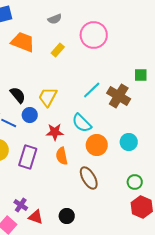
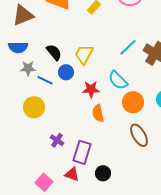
purple rectangle: (28, 157) -> (82, 152), moved
brown ellipse: (89, 178) -> (139, 135), moved
purple cross: (21, 205) -> (57, 140), moved

